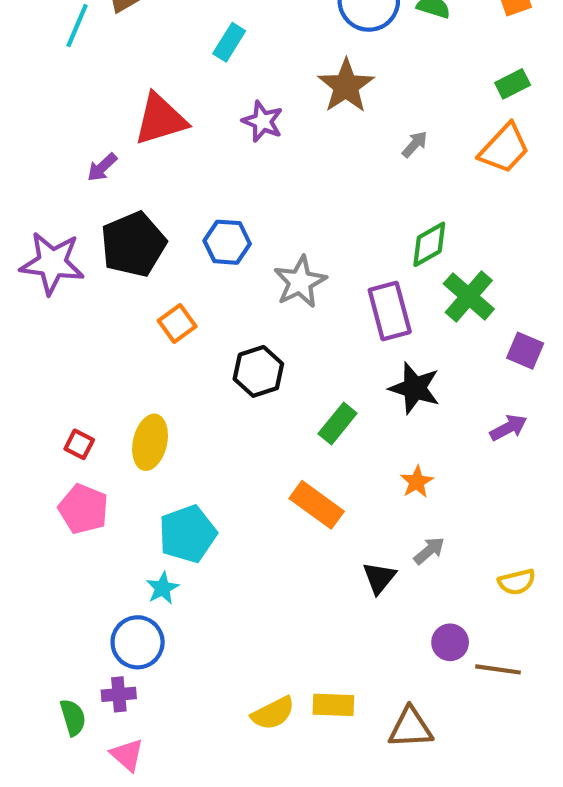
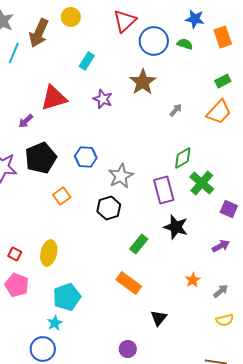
black hexagon: (258, 371) -> (109, 208), moved
orange star: (417, 482) -> (193, 280), moved
gray arrow: (429, 551) -> (221, 291), moved
purple circle: (450, 642) -> (128, 349), moved

